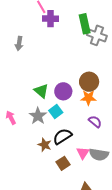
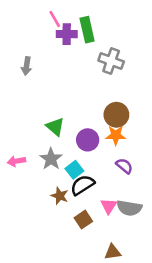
green rectangle: (85, 24) -> (87, 30), moved
gray cross: (97, 35) -> (111, 61), moved
purple circle: (63, 91) -> (88, 140), moved
cyan square: (56, 112) -> (74, 170), moved
pink arrow: (11, 118) -> (16, 161), turned -72

